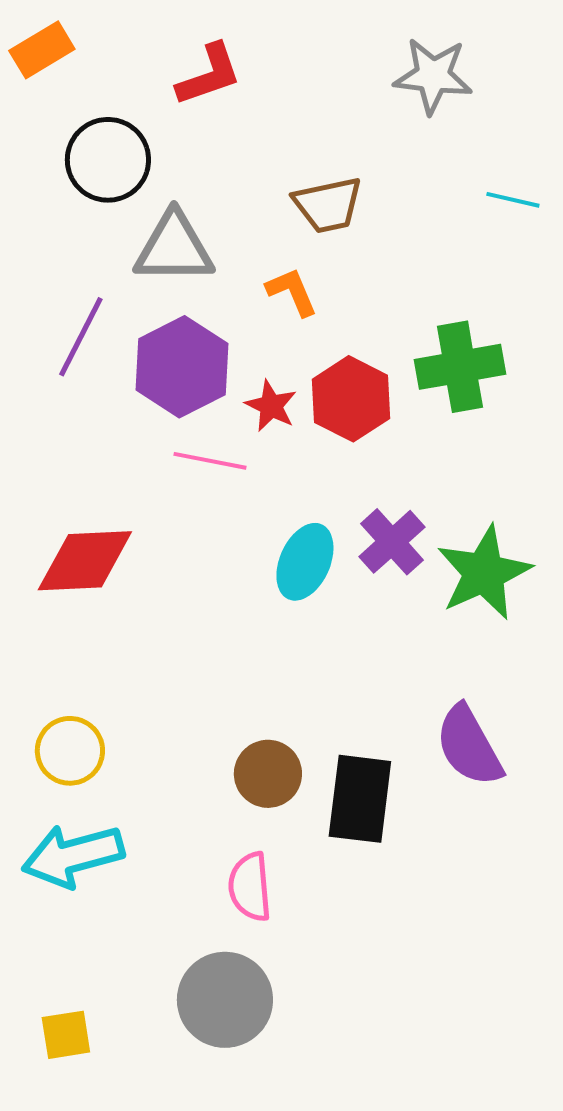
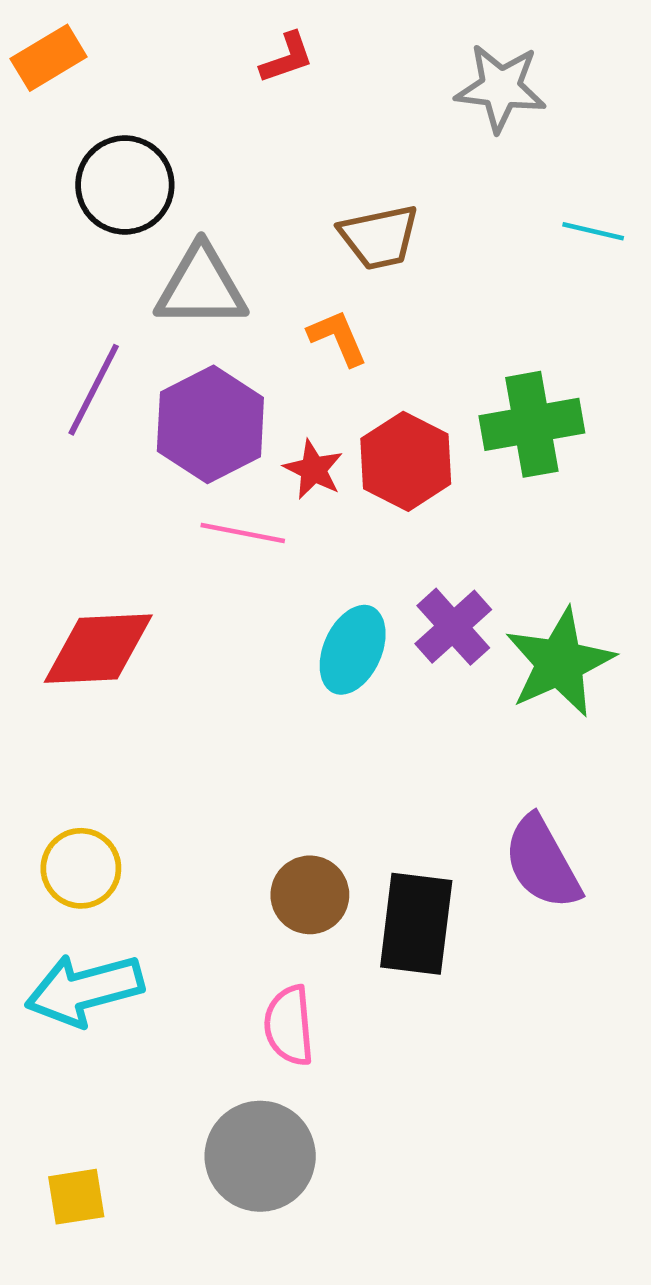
red L-shape: (209, 75) -> (287, 58), moved, size x0.7

